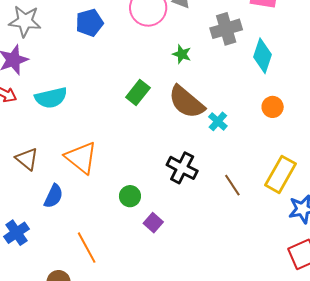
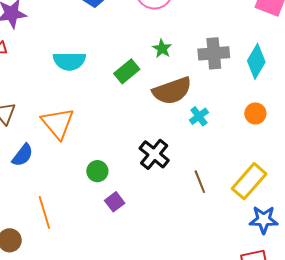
gray cross: (226, 29) -> (214, 53), moved
green star: (182, 54) -> (162, 49), moved
cyan semicircle: (51, 98) -> (69, 61), moved
brown semicircle: (186, 102) -> (172, 91), turned -72

